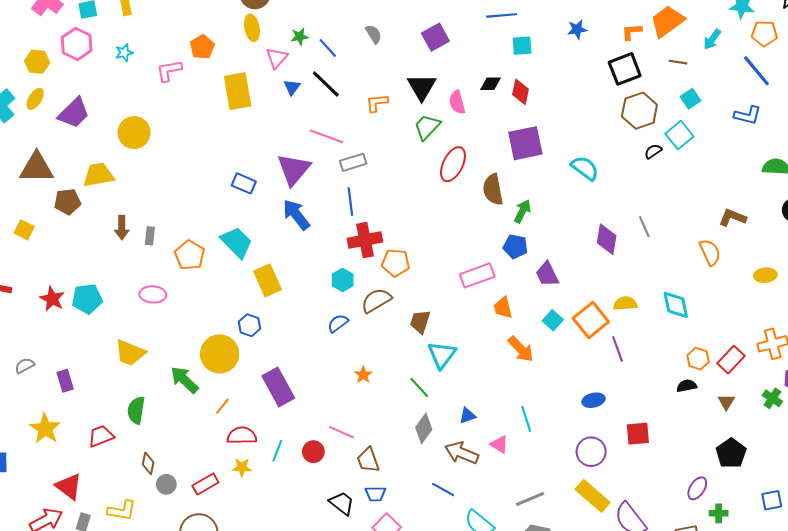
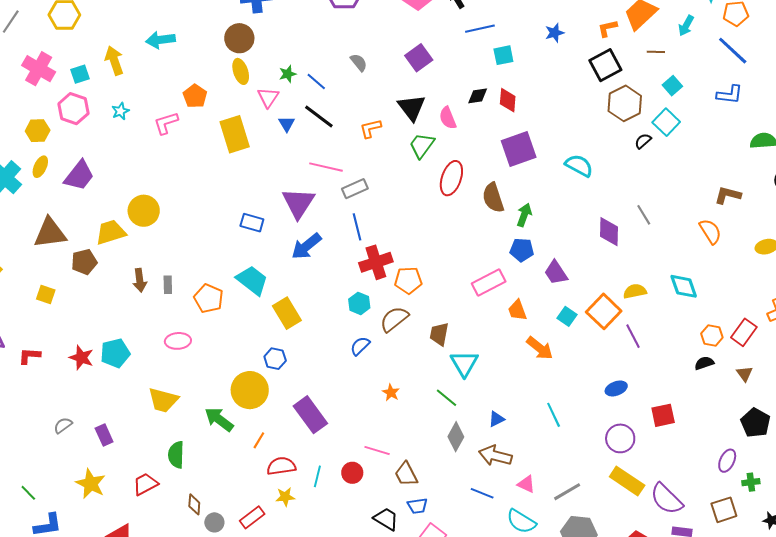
yellow circle: (134, 133) -> (144, 211), moved
blue arrow: (296, 215) -> (306, 246), turned -84
pink triangle: (499, 444) -> (526, 484), moved

